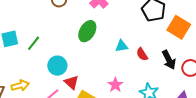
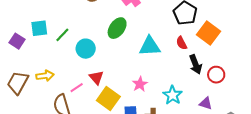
cyan triangle: (122, 46) -> (150, 46), size x1.6
red semicircle: (142, 54) -> (182, 43), moved
cyan circle: (57, 66) -> (86, 49), moved

